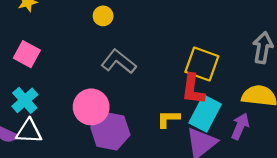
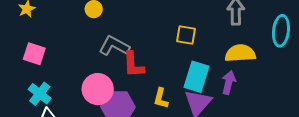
yellow square: (202, 64) -> (186, 35), size x0.7
red L-shape: (193, 89) -> (133, 65), moved
yellow L-shape: (168, 119) -> (161, 98), moved, turned -65

